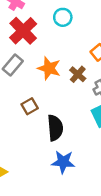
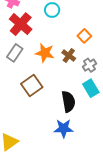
brown square: (30, 106) -> (32, 85), size x1.5
black semicircle: (55, 128) -> (68, 102), moved

